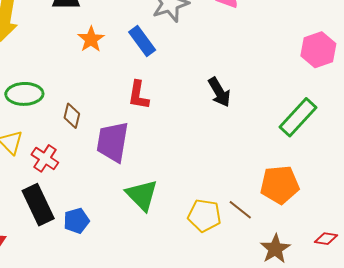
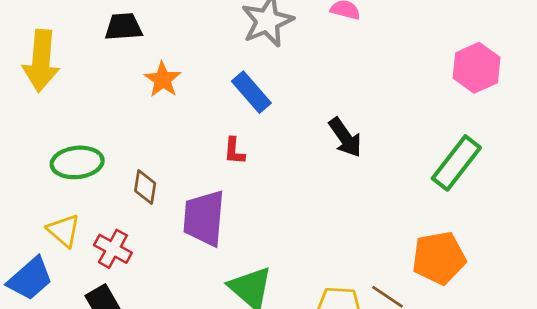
blue rectangle: (142, 41) -> (251, 92), moved
red L-shape: (138, 95) -> (234, 151), size x0.7

